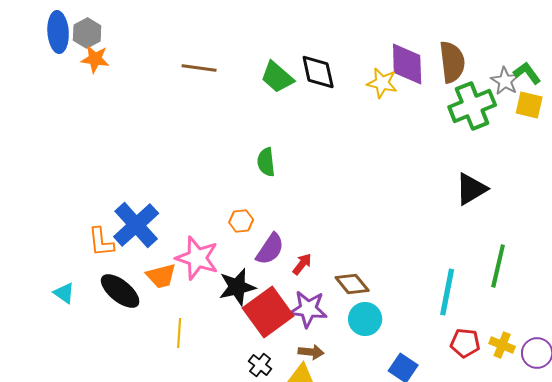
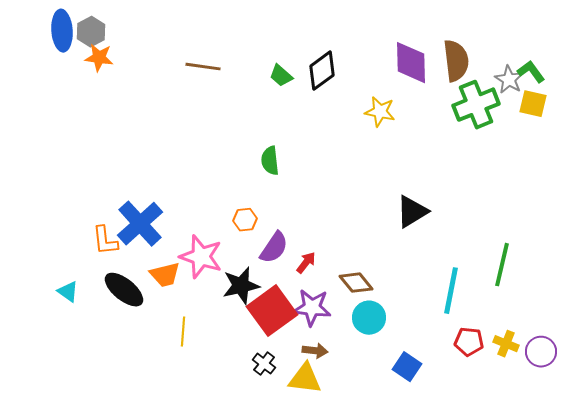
black diamond: (318, 72) -> (322, 71), turned 66
green trapezoid: (277, 77) -> (281, 76), size x0.7
yellow star: (382, 83) -> (380, 112), moved
black triangle: (471, 189) -> (412, 212), moved

